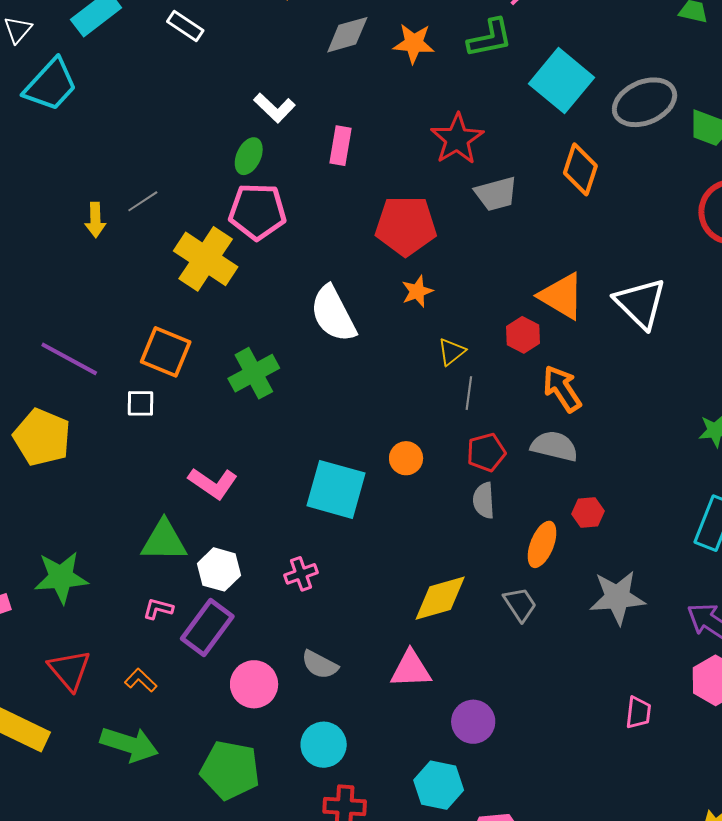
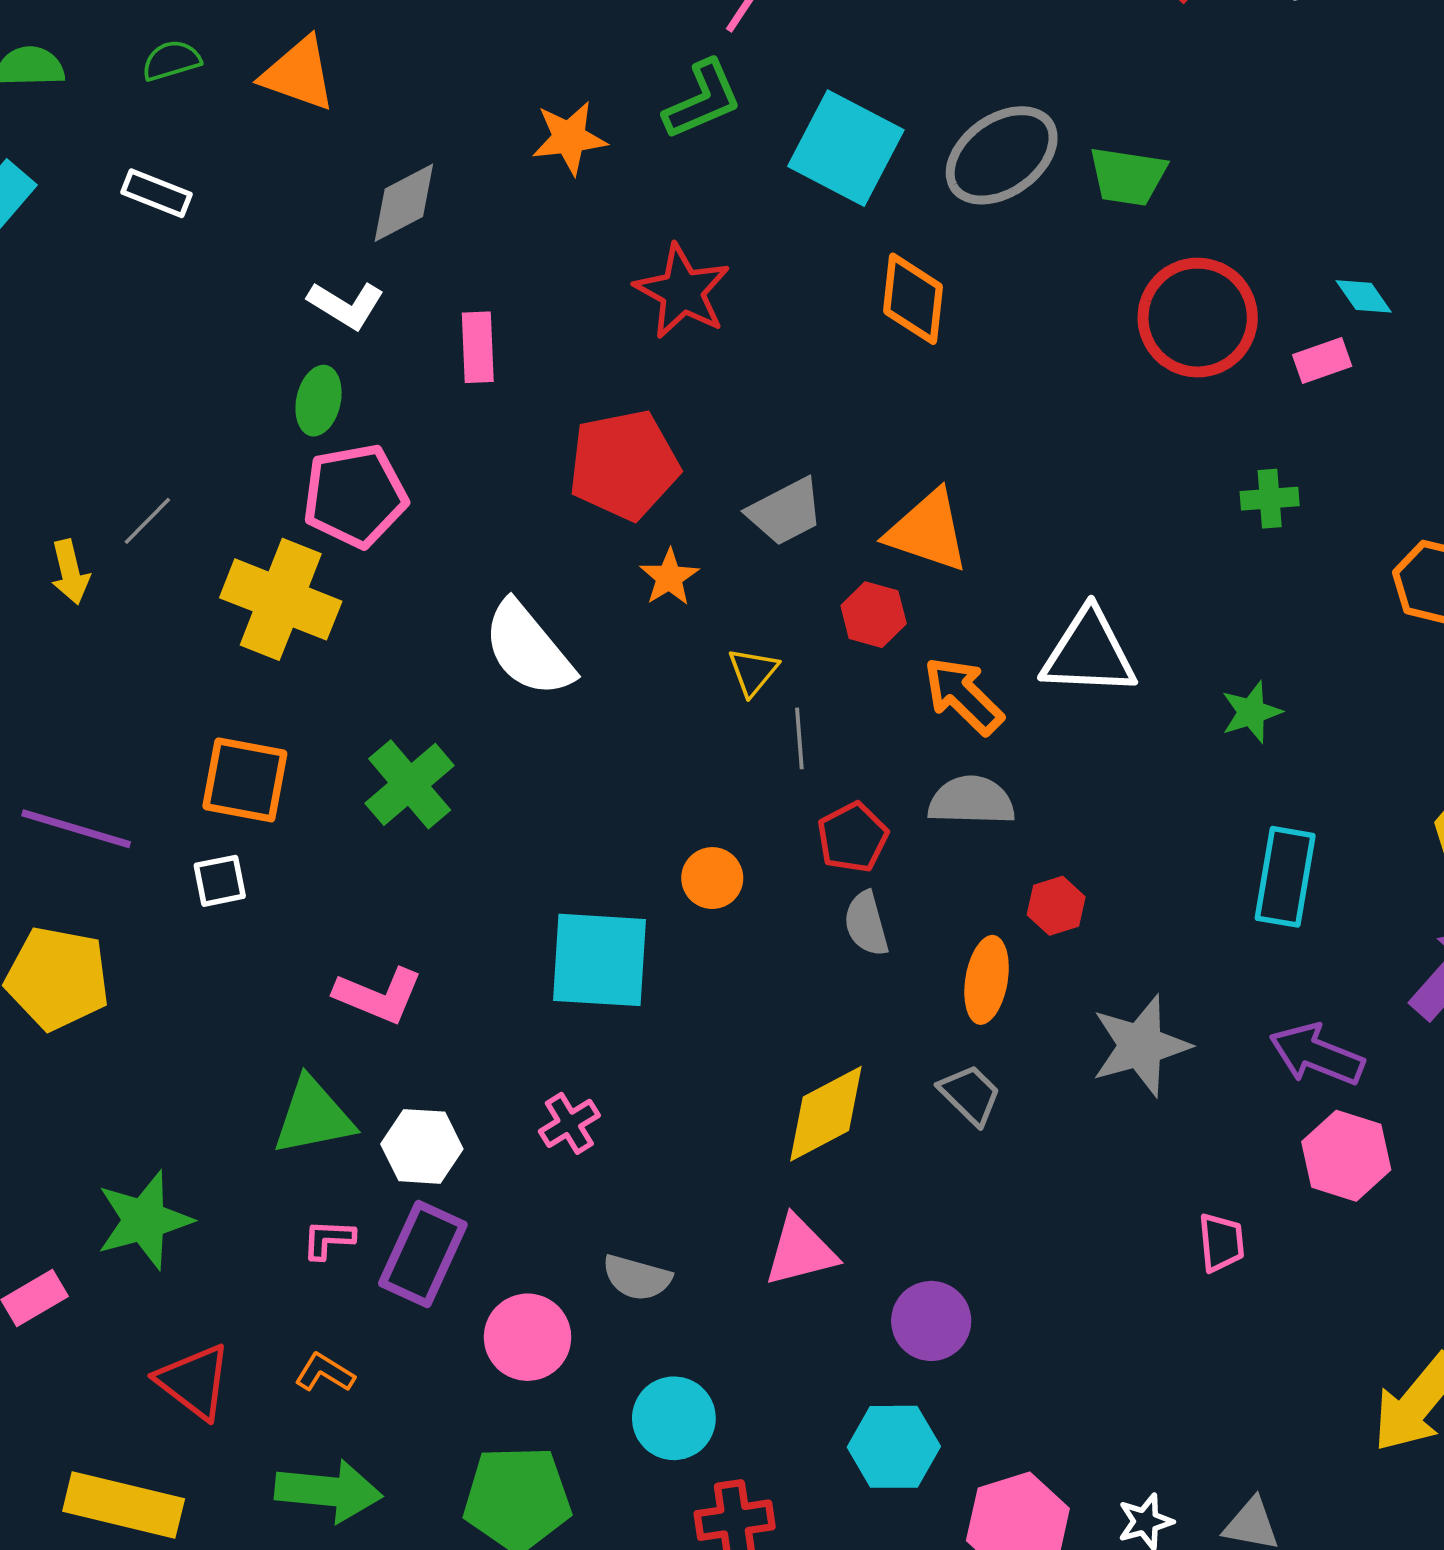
gray diamond: (347, 35) -> (404, 203), moved
gray trapezoid: (496, 194) -> (785, 512), moved
white triangle: (640, 303) -> (1089, 653), moved, turned -30

